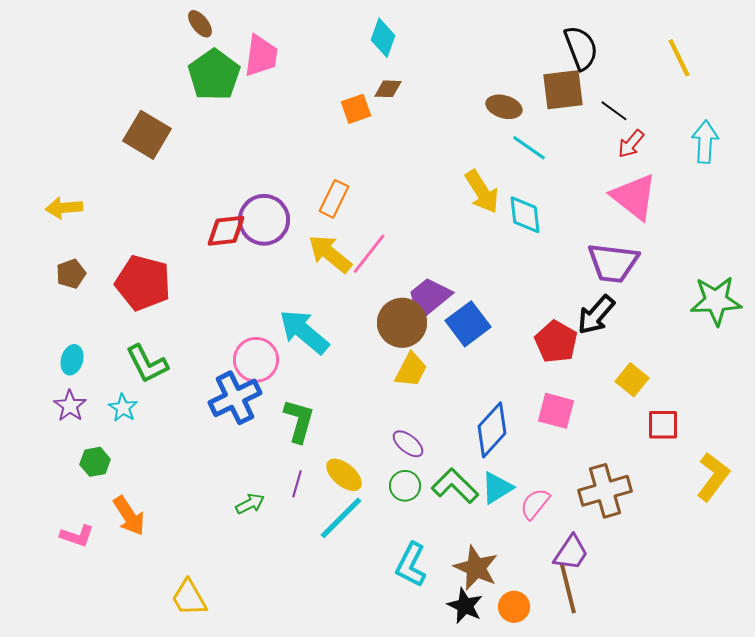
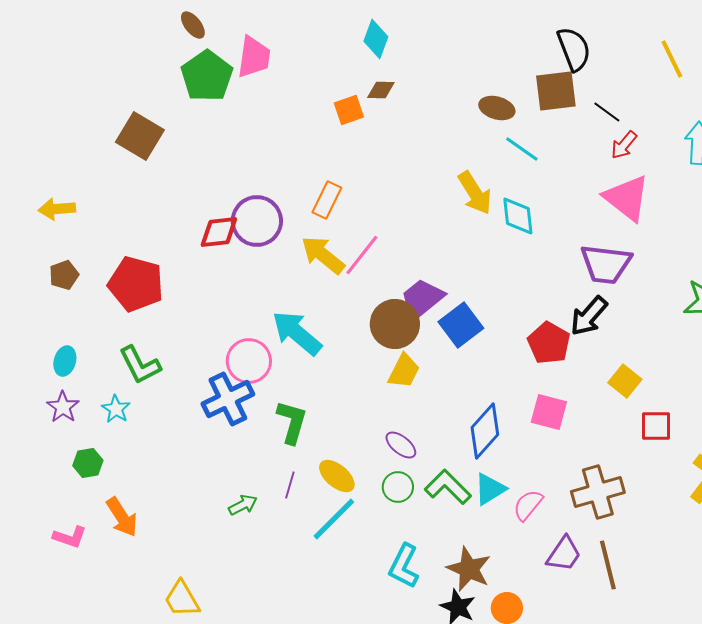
brown line: (568, 589) -> (608, 565), moved

